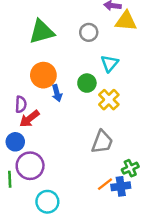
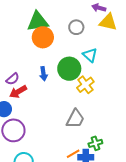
cyan triangle: (110, 63) -> (90, 55), turned -35
orange circle: (43, 75) -> (43, 37), moved
green circle: (87, 83) -> (69, 69), size x1.5
purple semicircle: (21, 104) -> (13, 79), turned 40

